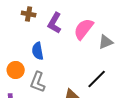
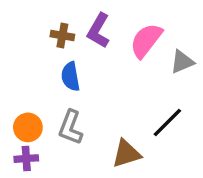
brown cross: (29, 14) -> (62, 36), moved
orange circle: (16, 70) -> (28, 127), moved

